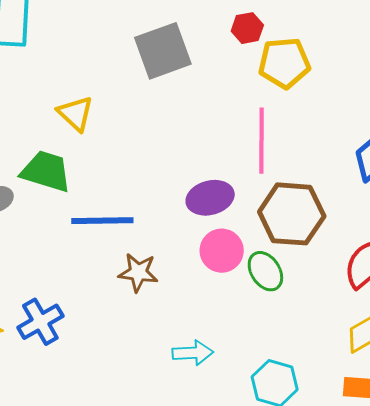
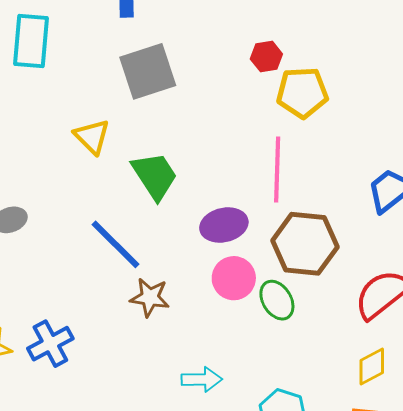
gray square: (163, 51) -> (148, 71), moved
green trapezoid: (46, 171) -> (155, 176), moved, turned 38
blue line: (102, 221) -> (116, 244), turned 44

